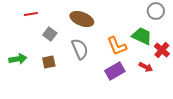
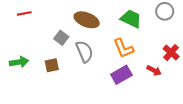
red line: (31, 14) -> (24, 13), moved
gray square: (50, 34) -> (61, 38), moved
green trapezoid: (142, 36) -> (131, 19), moved

